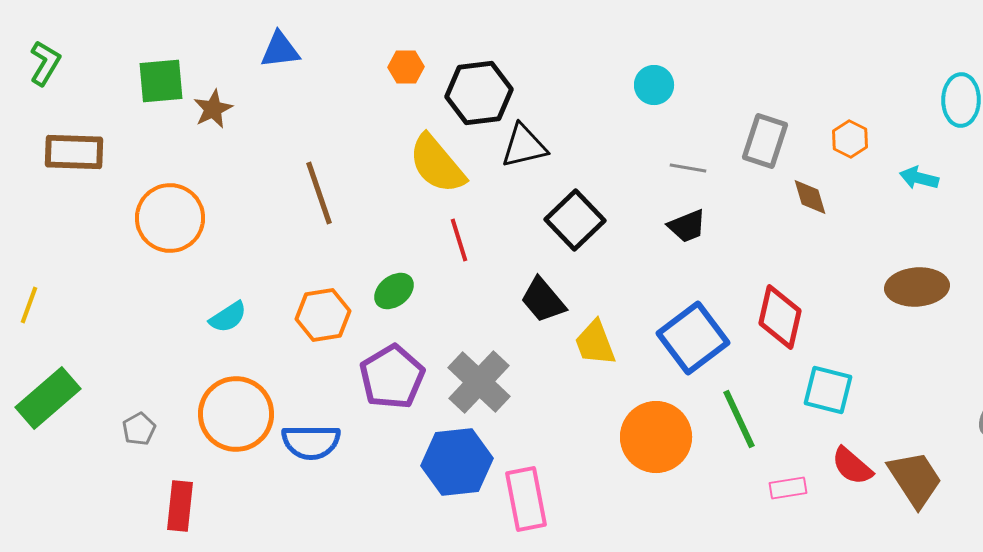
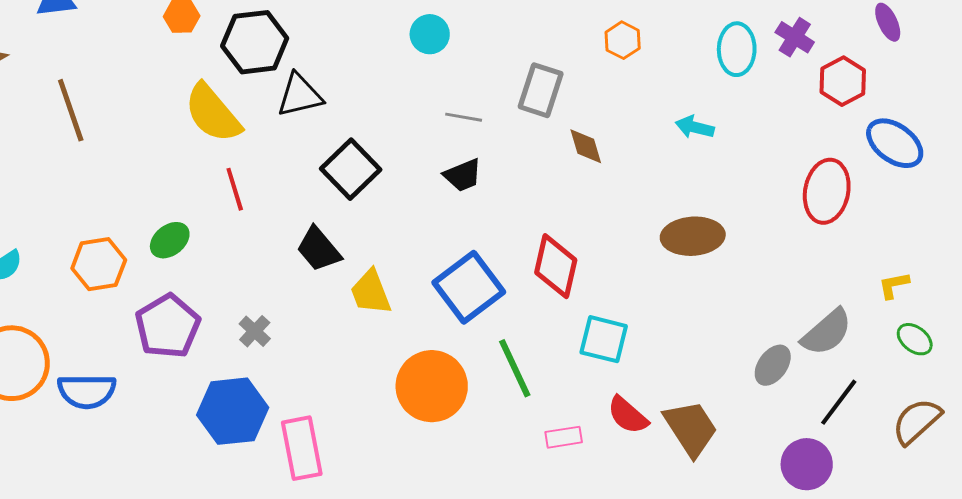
orange hexagon: (850, 139) -> (623, 40), moved
brown line: (319, 193) -> (71, 110), moved
gray cross: (479, 382) -> (255, 331), size x0.5

